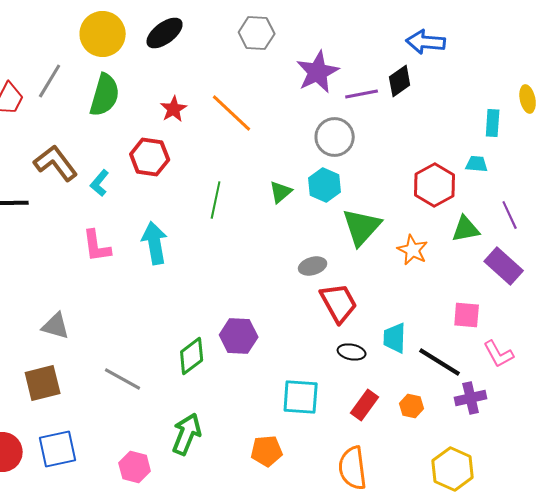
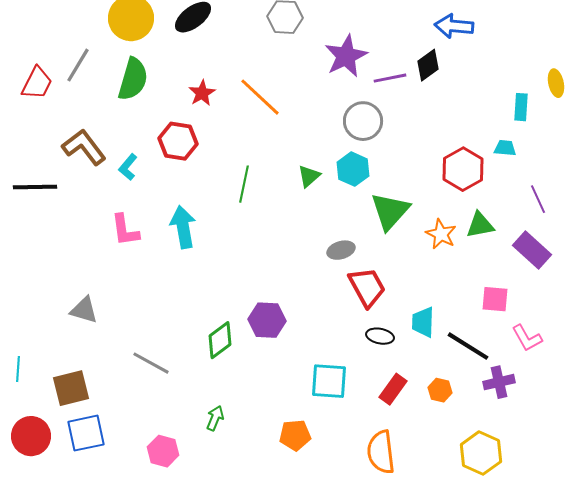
green triangle: (466, 229) -> (480, 225), moved
brown square: (43, 383) -> (71, 388), moved
green arrow: (187, 434) -> (215, 418), size x0.6

